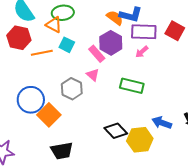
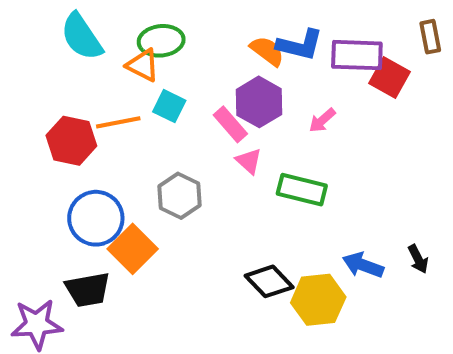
purple rectangle: (144, 32) -> (357, 55), moved
red hexagon: (19, 38) -> (71, 141), moved
pink triangle: (93, 75) -> (249, 161), moved
black trapezoid: (62, 151) -> (88, 290), moved

